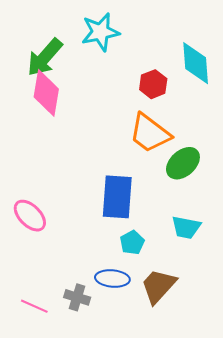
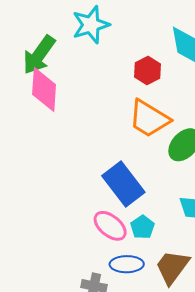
blue rectangle: (117, 197) -> (123, 184), turned -36
pink ellipse: (30, 216) -> (110, 226), moved

